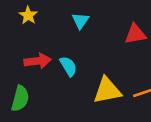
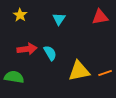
red triangle: (135, 34) -> (100, 17), moved
green semicircle: (20, 98) -> (14, 77), turned -96

